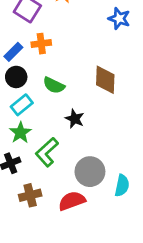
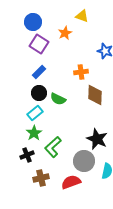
orange cross: (41, 44) -> (81, 72), moved
blue rectangle: (13, 52) -> (39, 72), moved
black circle: (16, 77) -> (39, 93), moved
black star: (75, 119) -> (97, 139), moved, size x1.5

